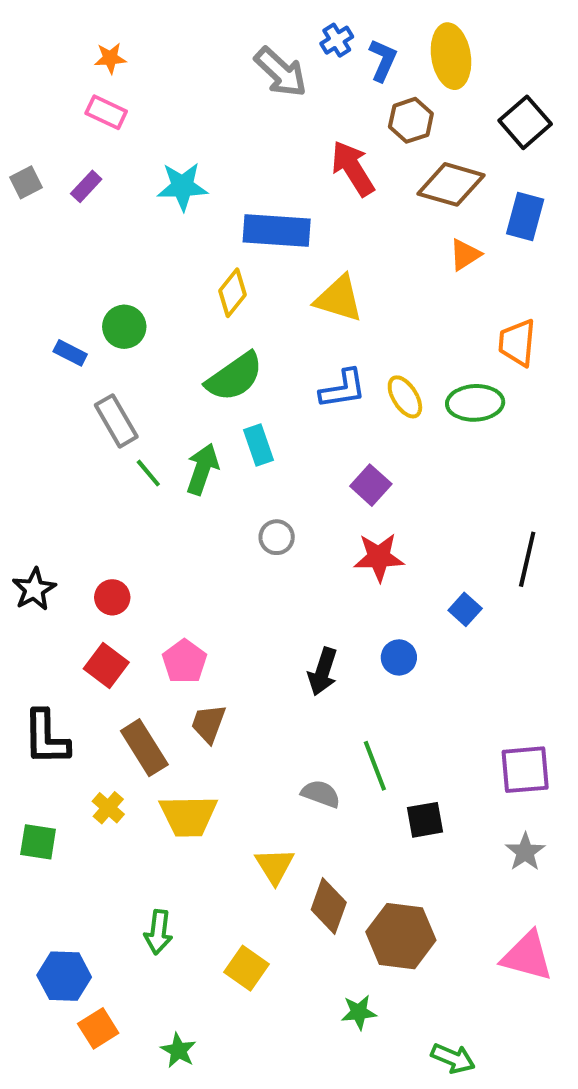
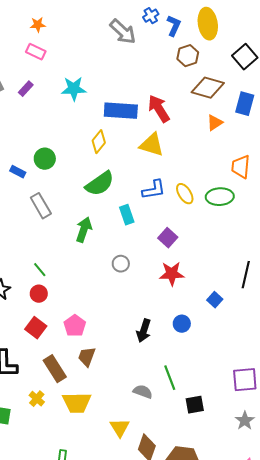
red arrow: (353, 168) -> (159, 109), moved
cyan rectangle: (259, 445) -> (127, 215), moved
green line: (148, 473) -> (40, 270), moved

